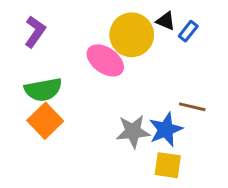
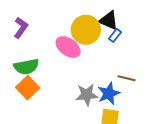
black triangle: (166, 21) -> (109, 20), size x1.5
blue rectangle: (188, 31) -> (115, 35), moved

